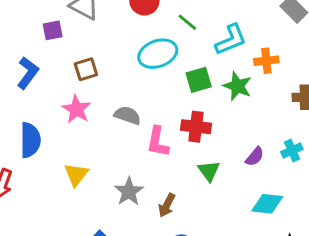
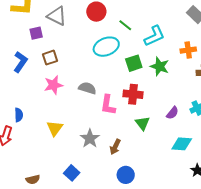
orange cross: (266, 61) -> (188, 50), moved
brown square: (86, 69) -> (50, 58), moved
pink star: (77, 109) -> (54, 85), turned 30
blue semicircle: (30, 140) -> (19, 115), moved, size x0.6

